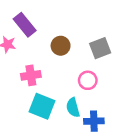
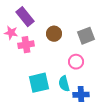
pink cross: (31, 75) -> (26, 45), moved
cyan square: (42, 106) -> (39, 83), turned -35

